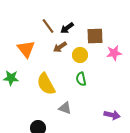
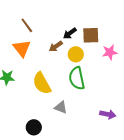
brown line: (48, 26) -> (27, 25), moved
black arrow: (67, 28) -> (70, 33), moved
green semicircle: (81, 79) -> (77, 78), size x1.6

